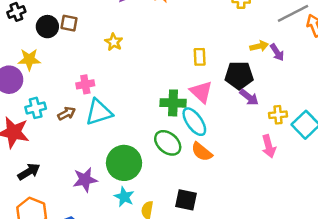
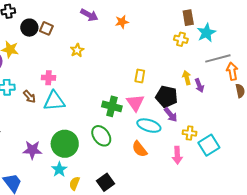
yellow arrow: (259, 46) -> (187, 78), turned -104
brown arrow: (67, 113) -> (29, 97), turned 64
cyan ellipse: (194, 122) -> (149, 126), moved, turned -50
orange semicircle: (202, 152) -> (140, 149), moved
black square: (186, 200) -> (106, 182), turned 30

